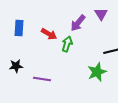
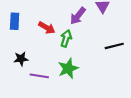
black star: (16, 66) -> (21, 59), moved
green star: (97, 72) -> (68, 68), moved

